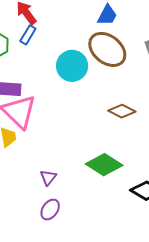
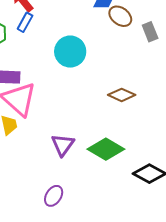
brown ellipse: (107, 49) -> (120, 16), moved, size x0.6
purple triangle: (48, 177) -> (63, 145), moved, size x1.4

